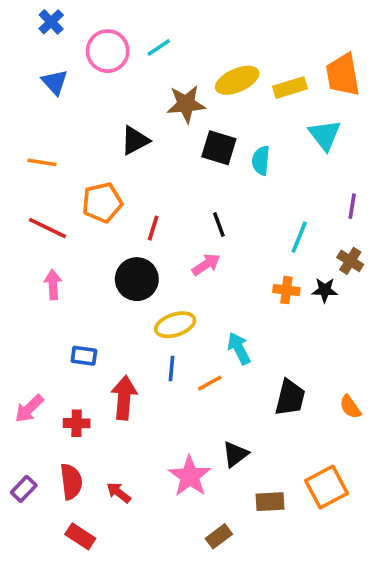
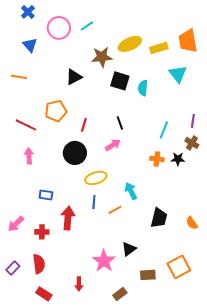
orange line: (42, 162) -> (19, 77), moved
purple line: (352, 206) -> (193, 121), moved
red arrow: (119, 493) -> (79, 284), moved, turned -128

